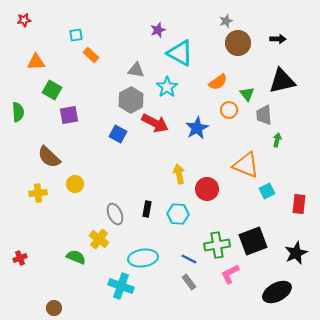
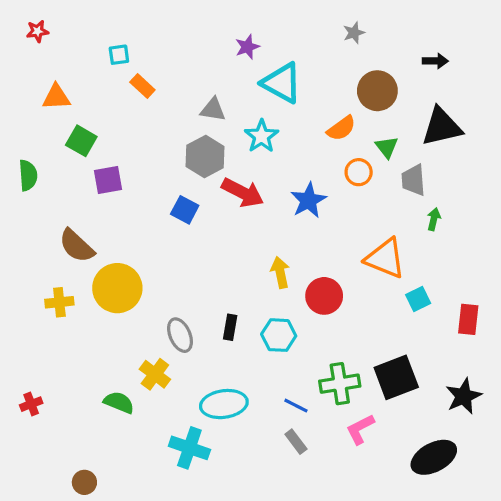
brown circle: (238, 43) -> (377, 91), moved
yellow circle: (75, 184) -> (117, 288), size x1.8

